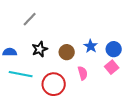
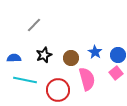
pink semicircle: (83, 73) -> (87, 79), size x1.6

